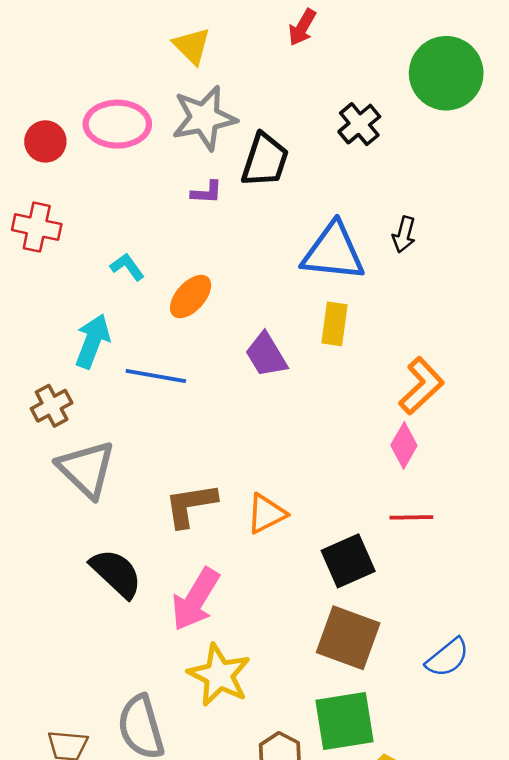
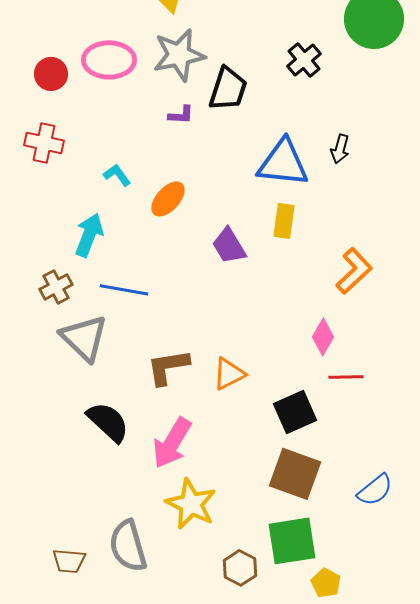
blue line: (156, 376) -> (124, 290), moved
pink diamond: (404, 445) -> (323, 337), moved

